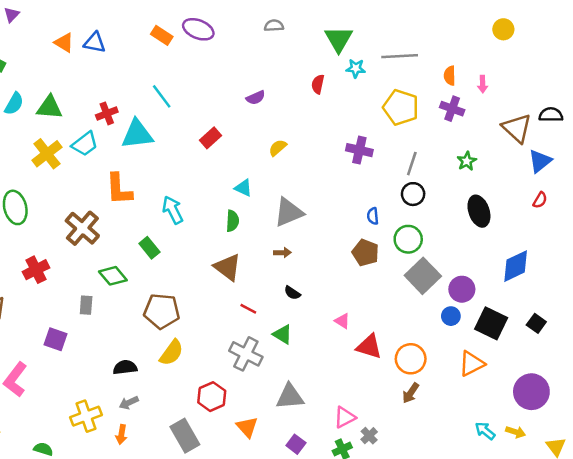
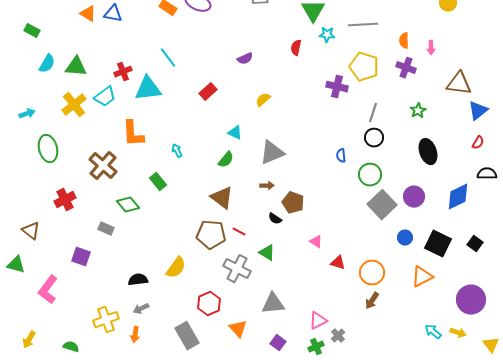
black semicircle: (551, 115) -> (487, 174), moved
brown triangle: (517, 128) -> (459, 84), turned -36
purple cross: (359, 150) -> (337, 87), moved
cyan arrow: (173, 210) -> (177, 151), size x0.6
green semicircle: (232, 221) -> (226, 160), turned 36
brown pentagon: (365, 253) -> (293, 203), moved
purple circle: (462, 289) -> (414, 197), moved
gray rectangle: (86, 305) -> (106, 229), turned -70
brown pentagon: (162, 311) -> (211, 235), moved
red triangle: (369, 347) -> (338, 263), size x0.7

